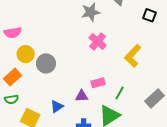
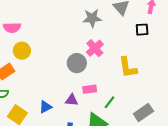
black square: (150, 15) -> (142, 30), moved, turned -32
yellow L-shape: (133, 56) -> (128, 67), turned -60
gray circle: (46, 63) -> (77, 63), moved

